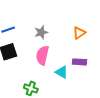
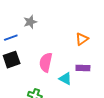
gray star: (41, 32) -> (30, 22), moved

